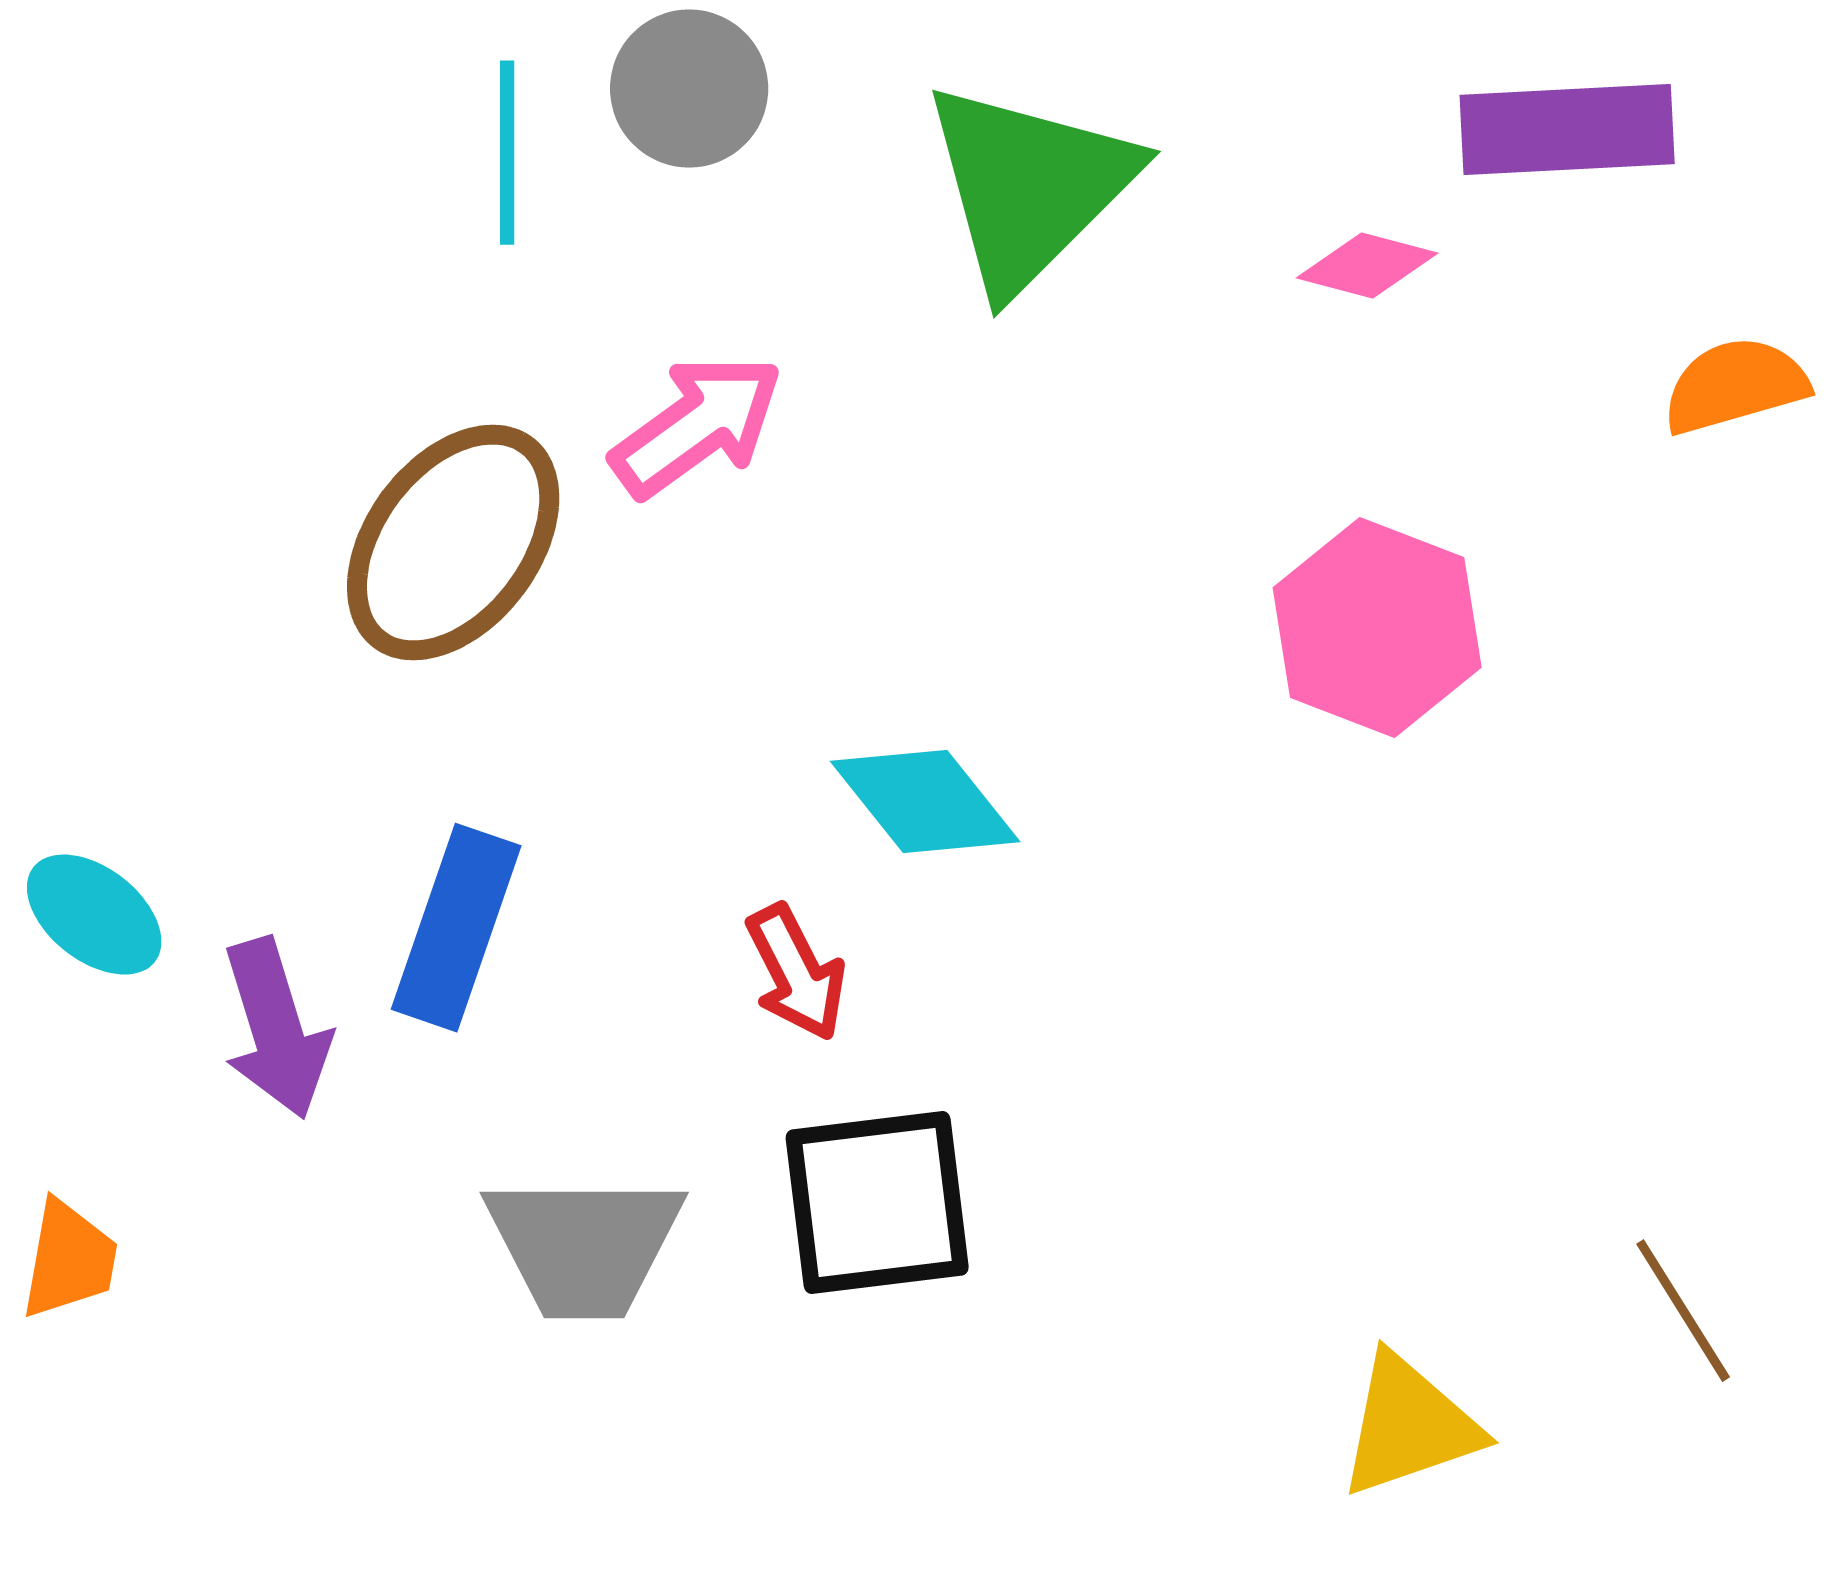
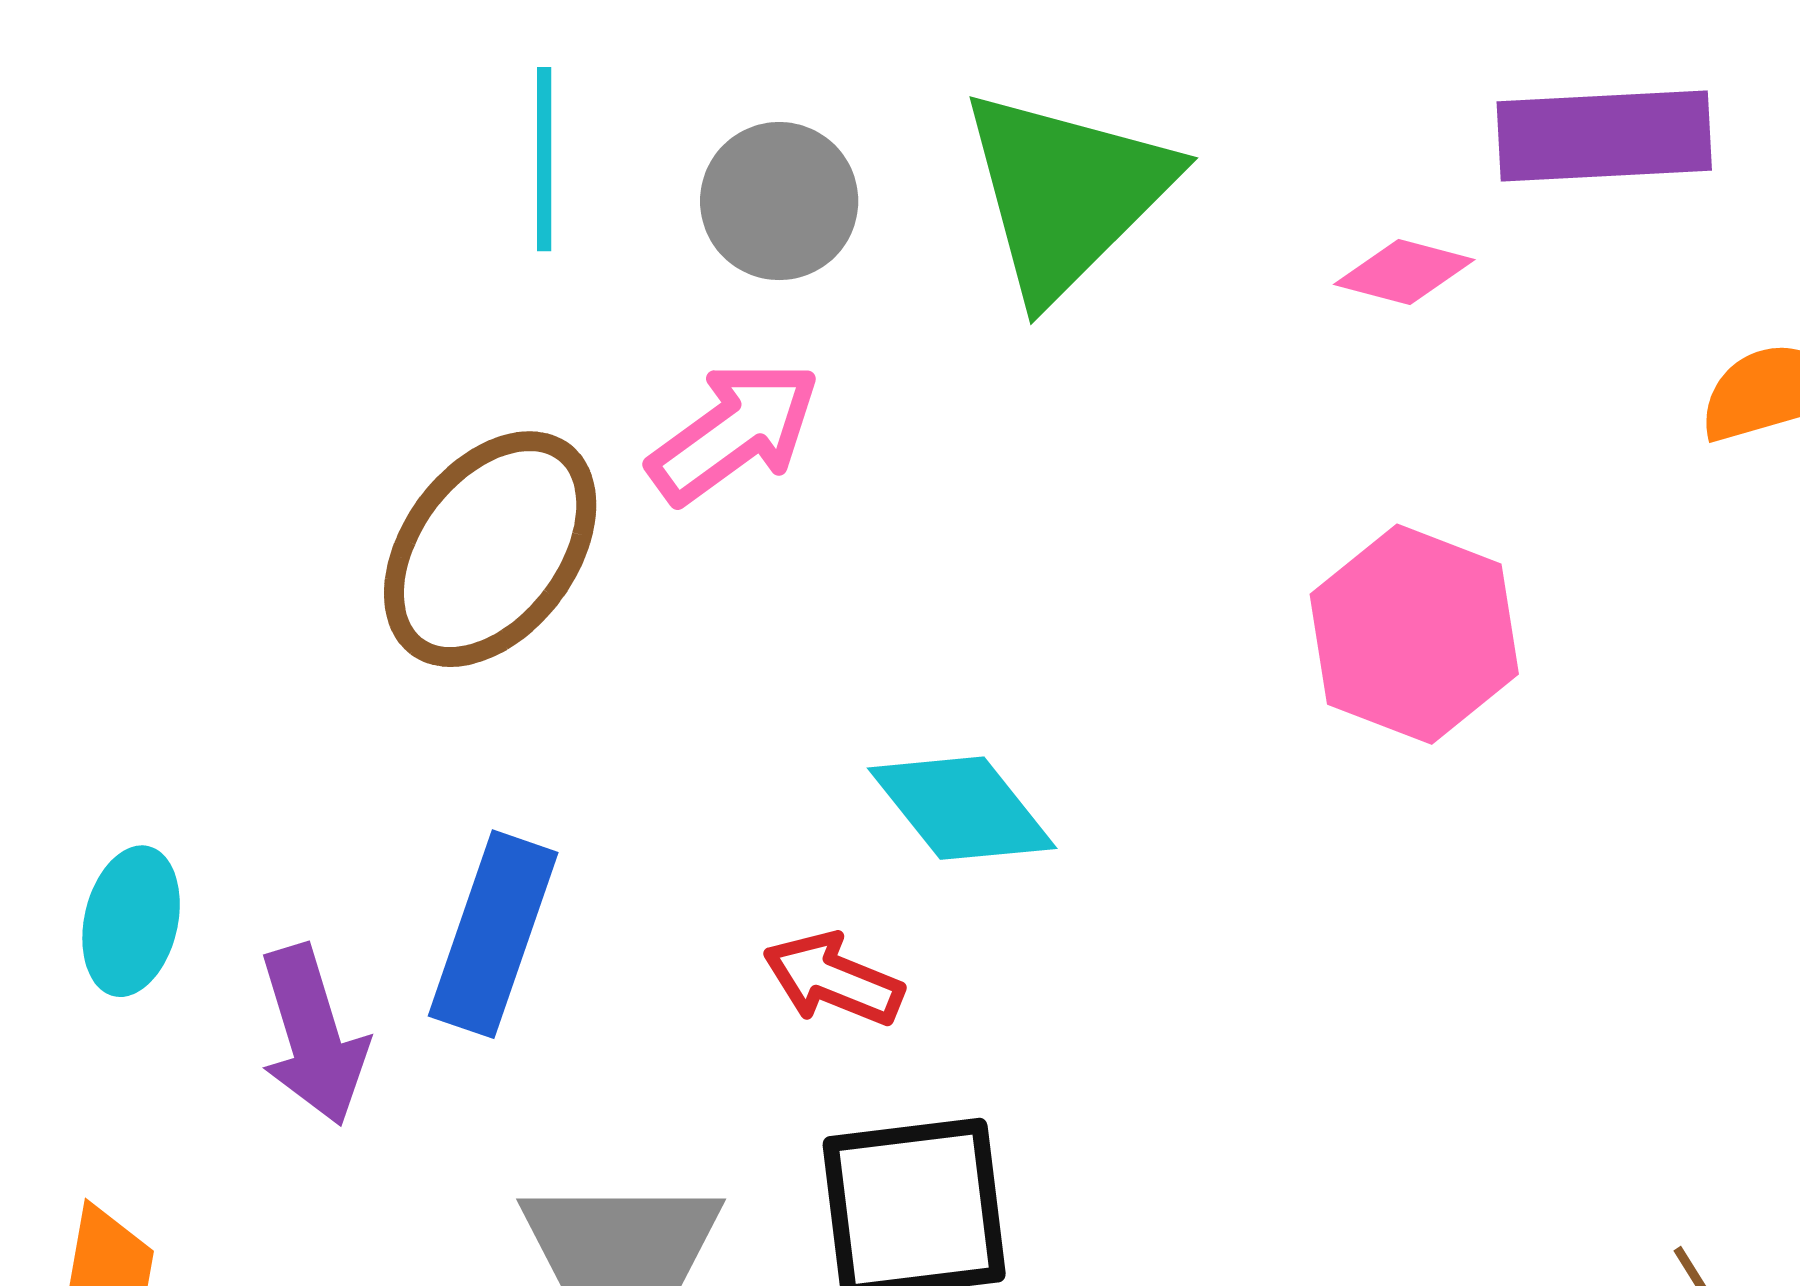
gray circle: (689, 89) -> (779, 201), moved
cyan ellipse: (94, 915) -> (131, 921), turned 65
red arrow: (796, 973) -> (833, 979), turned 139

